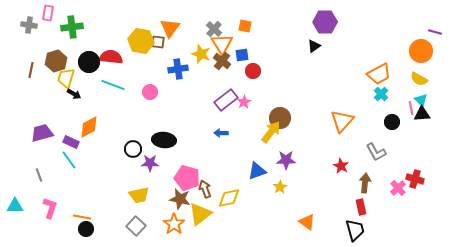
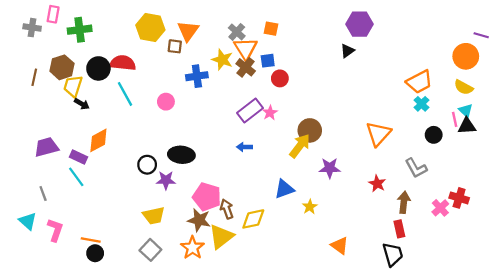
yellow hexagon: (141, 41) -> (150, 28), moved
cyan line: (113, 85) -> (125, 94), turned 40
purple star: (286, 160) -> (330, 168), moved
cyan triangle: (15, 206) -> (28, 221), moved, turned 42

